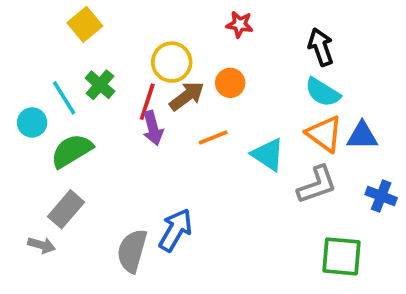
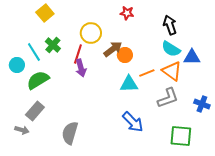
orange circle: (230, 83) -> (125, 55), moved
brown arrow: (187, 96) -> (113, 49), moved
blue triangle: (362, 136) -> (192, 57), moved
orange line: (213, 138) -> (147, 73), moved
cyan triangle: (268, 155) -> (129, 84), moved, turned -36
blue arrow: (175, 230) -> (133, 122), moved, turned 105

